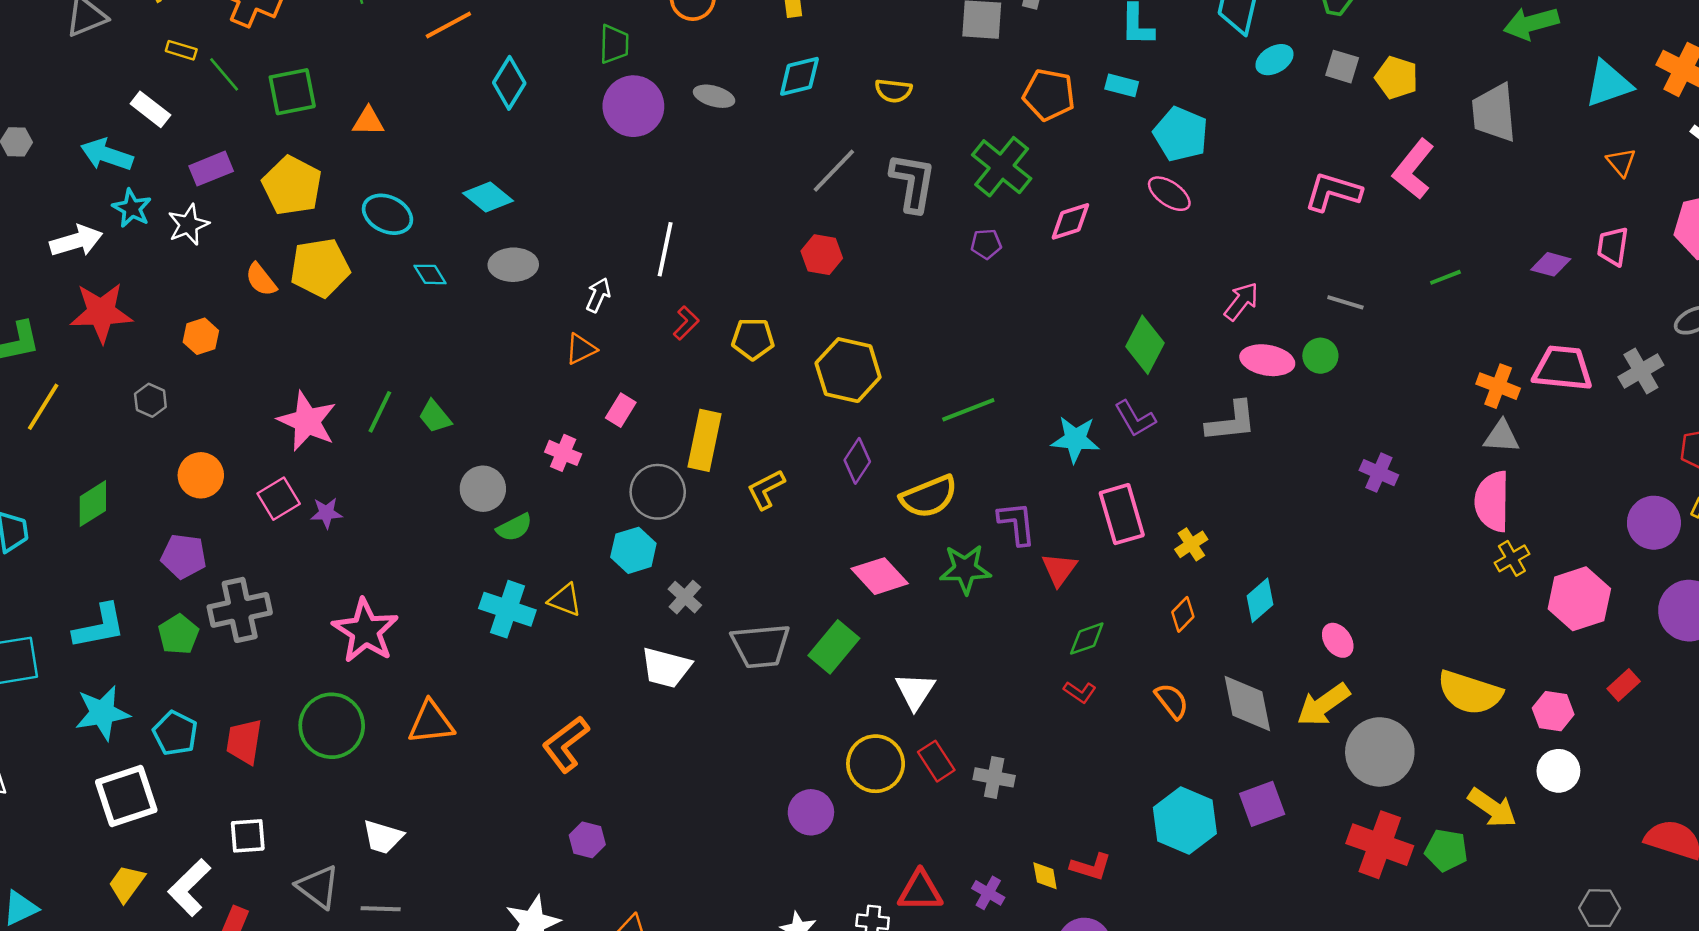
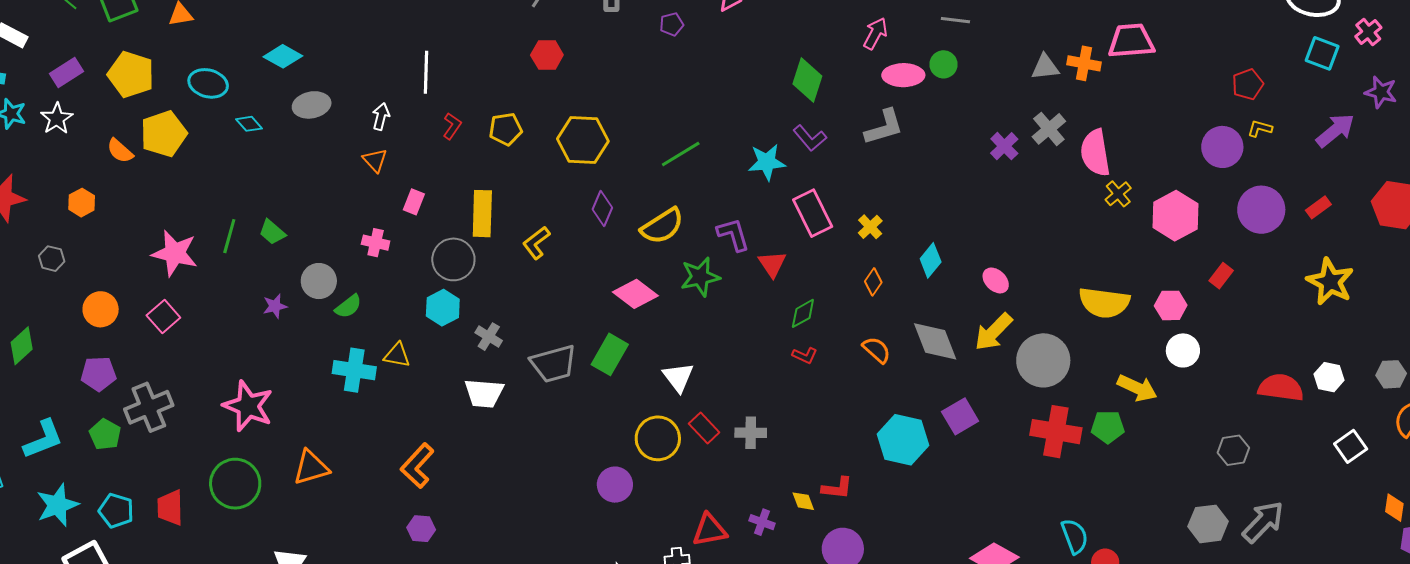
orange triangle: (581, 349) -> (375, 160), turned -36
gray cross: (1641, 371) -> (1049, 129), moved
gray triangle: (1502, 437) -> (1045, 67), moved
purple cross: (1379, 473) -> (1004, 146), turned 32
purple star: (326, 513) -> (275, 306), moved
purple hexagon: (587, 840) -> (421, 529), moved

